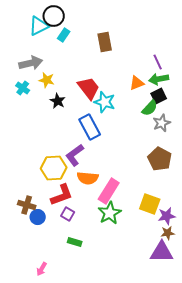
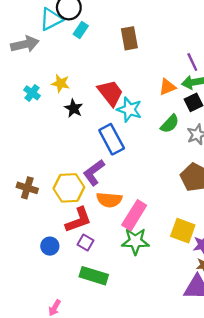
gray arrow: (31, 63) -> (25, 44), moved
green semicircle: (150, 108) -> (170, 124), moved
brown cross: (27, 205) -> (27, 188), moved
green star: (110, 213) -> (135, 241), turned 30
green rectangle: (75, 242) -> (94, 276), size x1.6

